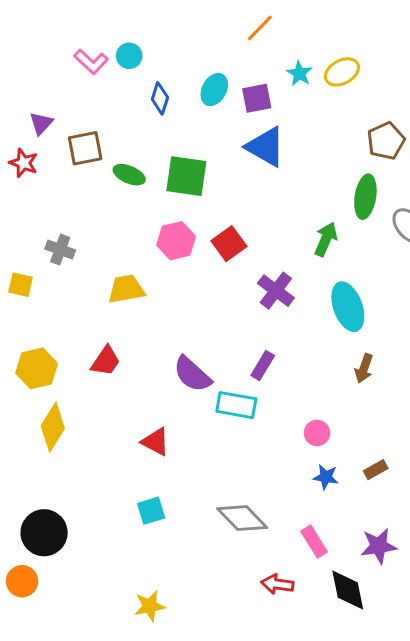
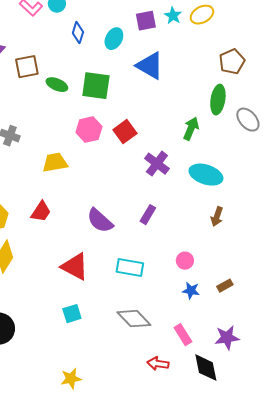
cyan ellipse: (214, 90) -> (114, 39), moved
purple square: (257, 98) -> (146, 21), moved
cyan ellipse: (348, 307) -> (206, 175), turned -52
cyan rectangle: (236, 405) -> (130, 268), moved
red triangle: (156, 442) -> (75, 267), size x1.4

